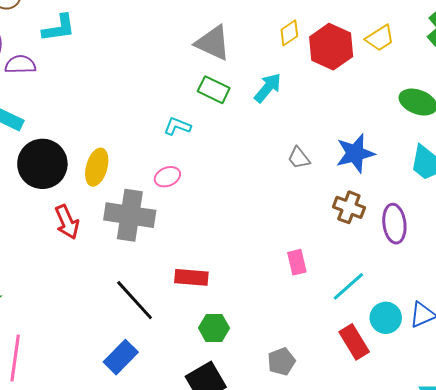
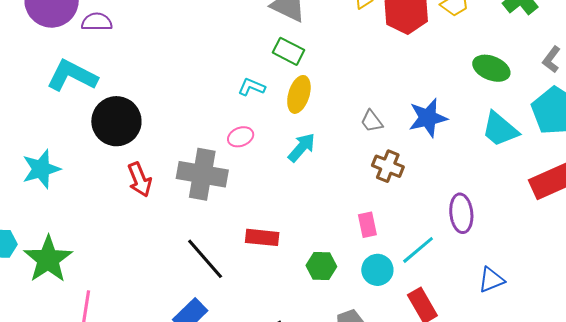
cyan arrow: (268, 88) -> (302, 147), moved
yellow ellipse: (97, 167) -> (299, 94), moved
brown cross: (349, 207) -> (388, 166), moved
purple ellipse: (394, 224) -> (461, 213), moved
cyan circle: (386, 318) -> (377, 270), moved
green hexagon: (214, 328) -> (321, 266), moved

